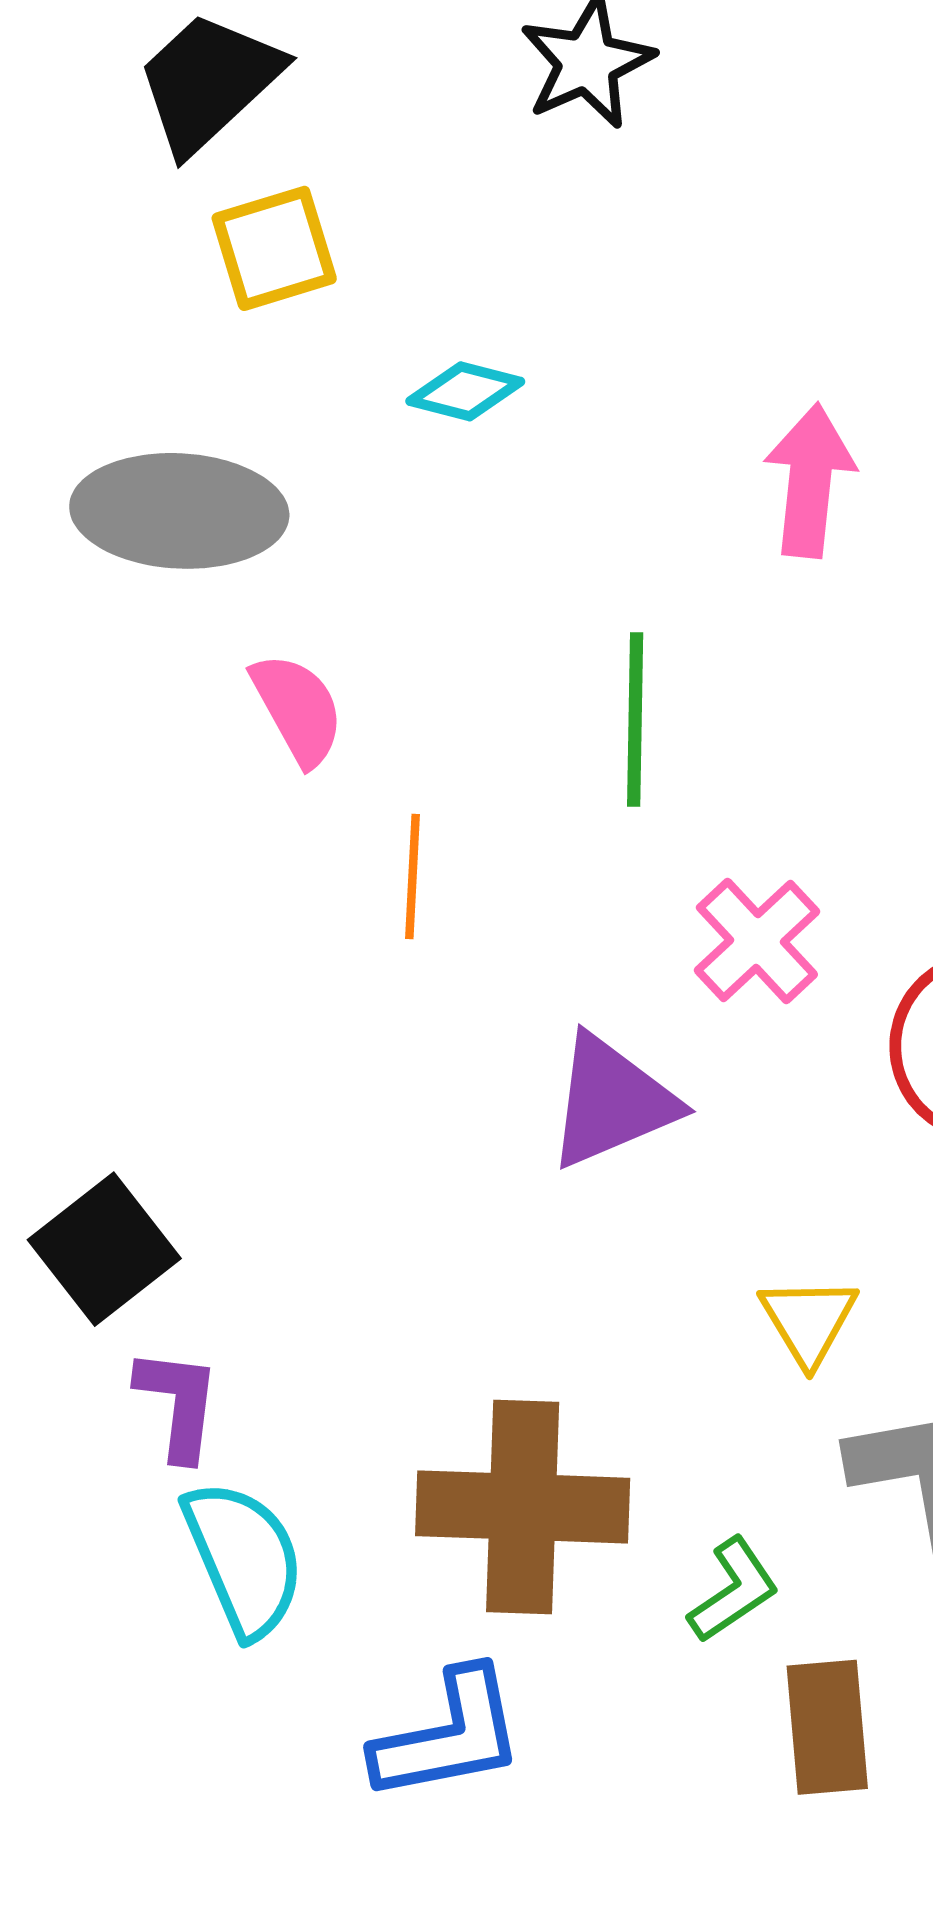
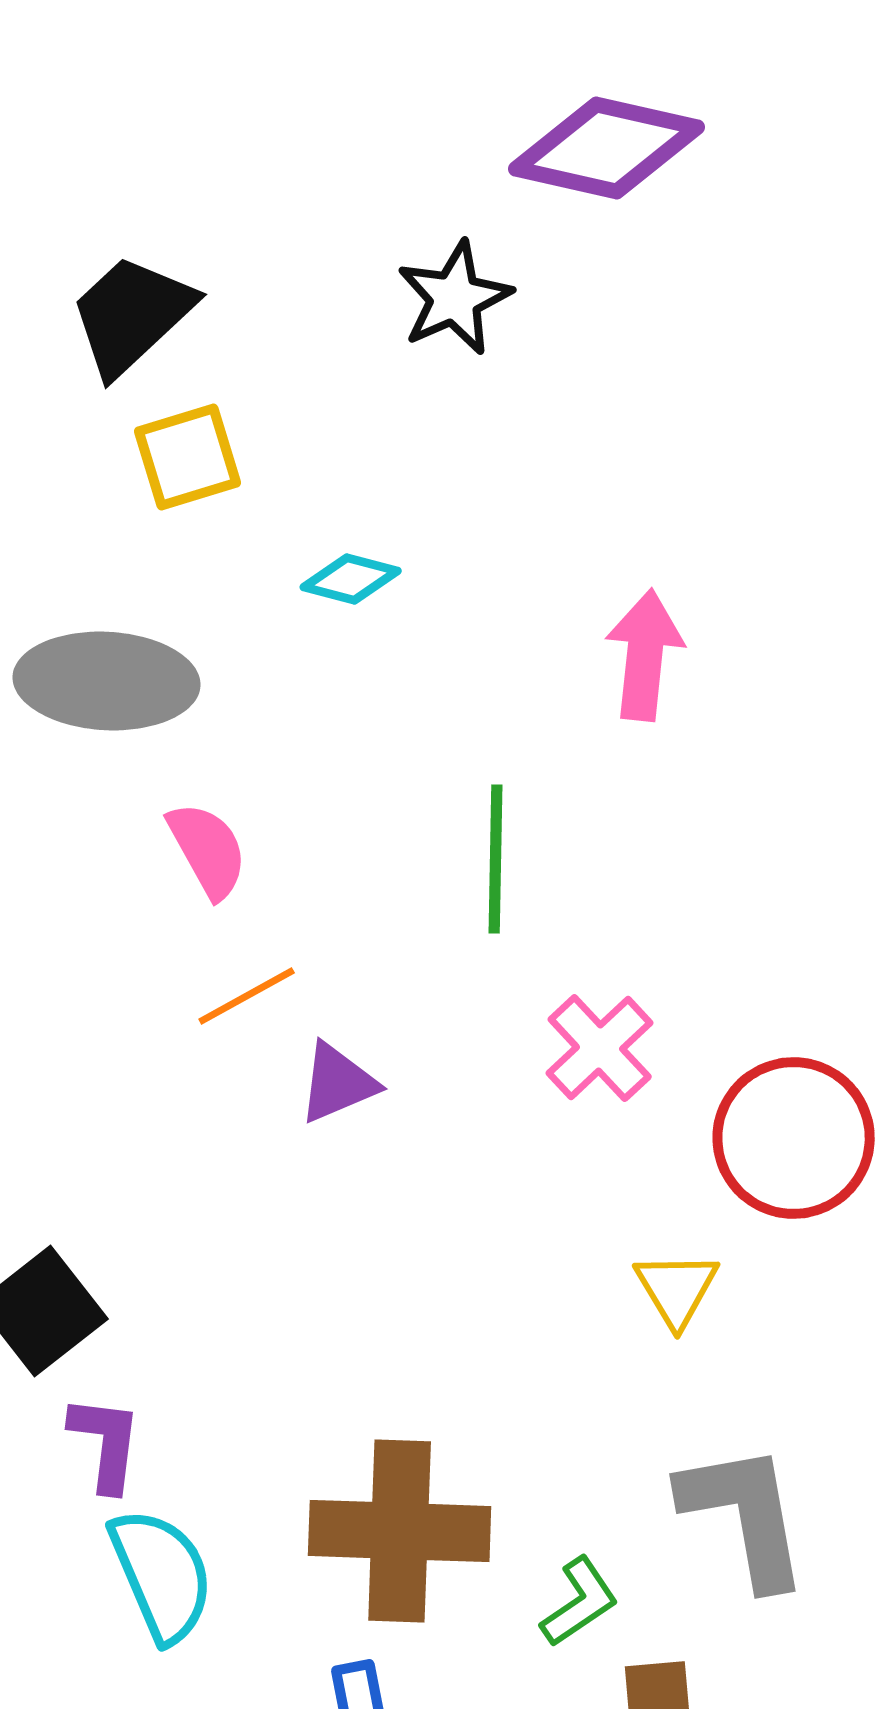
orange line: (412, 877) -> (247, 996), moved, turned 58
purple triangle: (612, 1102) -> (338, 1083), moved, size x0.7
yellow triangle: (809, 1321) -> (677, 1289), moved

